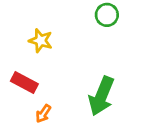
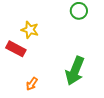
red rectangle: (24, 83) -> (16, 49), moved

